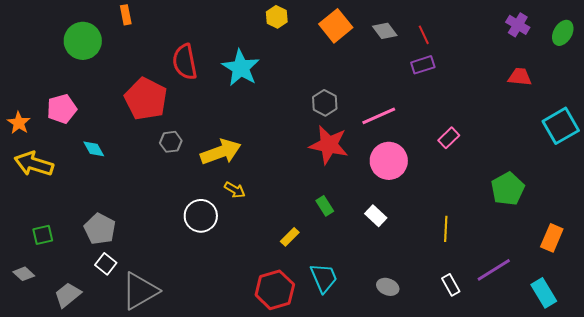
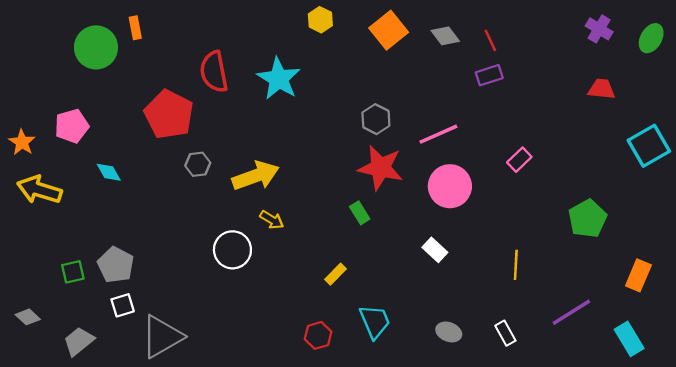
orange rectangle: (126, 15) -> (135, 28), moved
green rectangle: (325, 206) -> (360, 213), moved
green square: (43, 235) -> (73, 272), moved
white square: (106, 264) -> (123, 305), turned 35
white rectangle: (451, 285) -> (505, 333), moved
red hexagon: (275, 290) -> (318, 335), size x0.6

